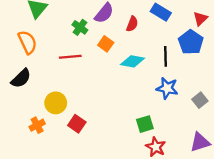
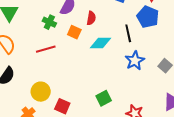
red semicircle: (132, 24) -> (91, 18), moved
blue star: (167, 88) -> (135, 61), turned -30
green square: (145, 124) -> (104, 98), moved

